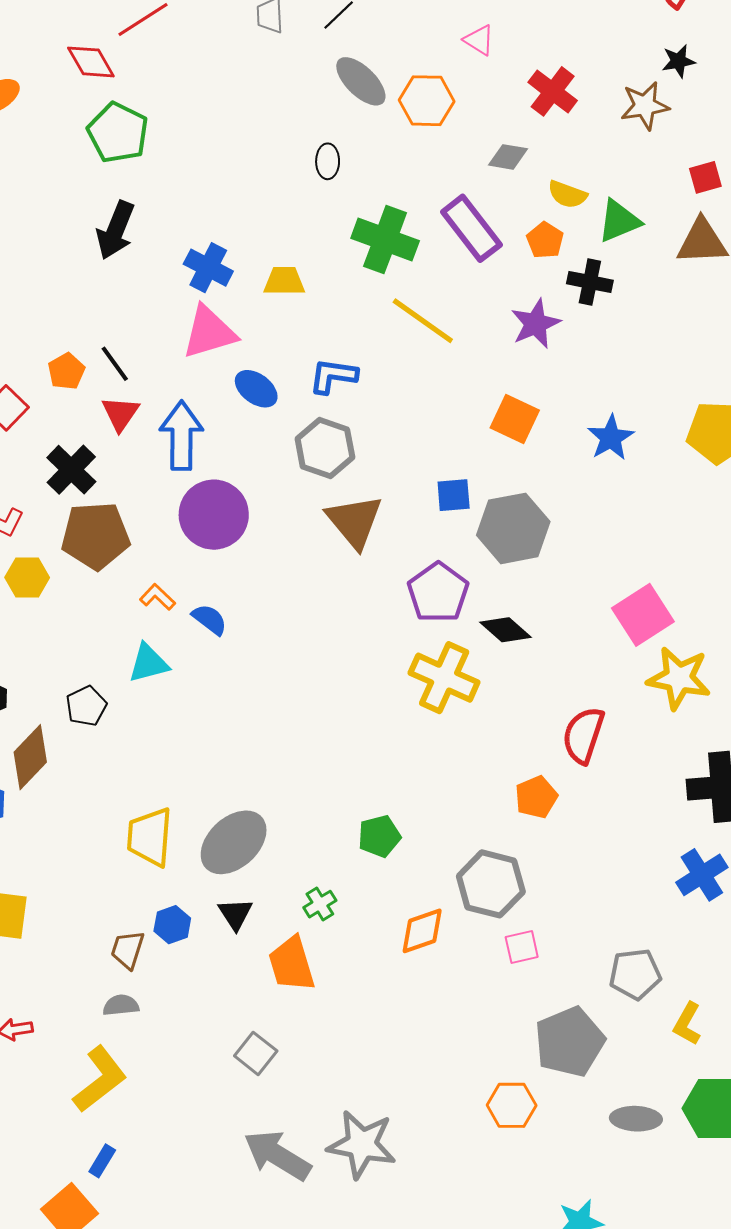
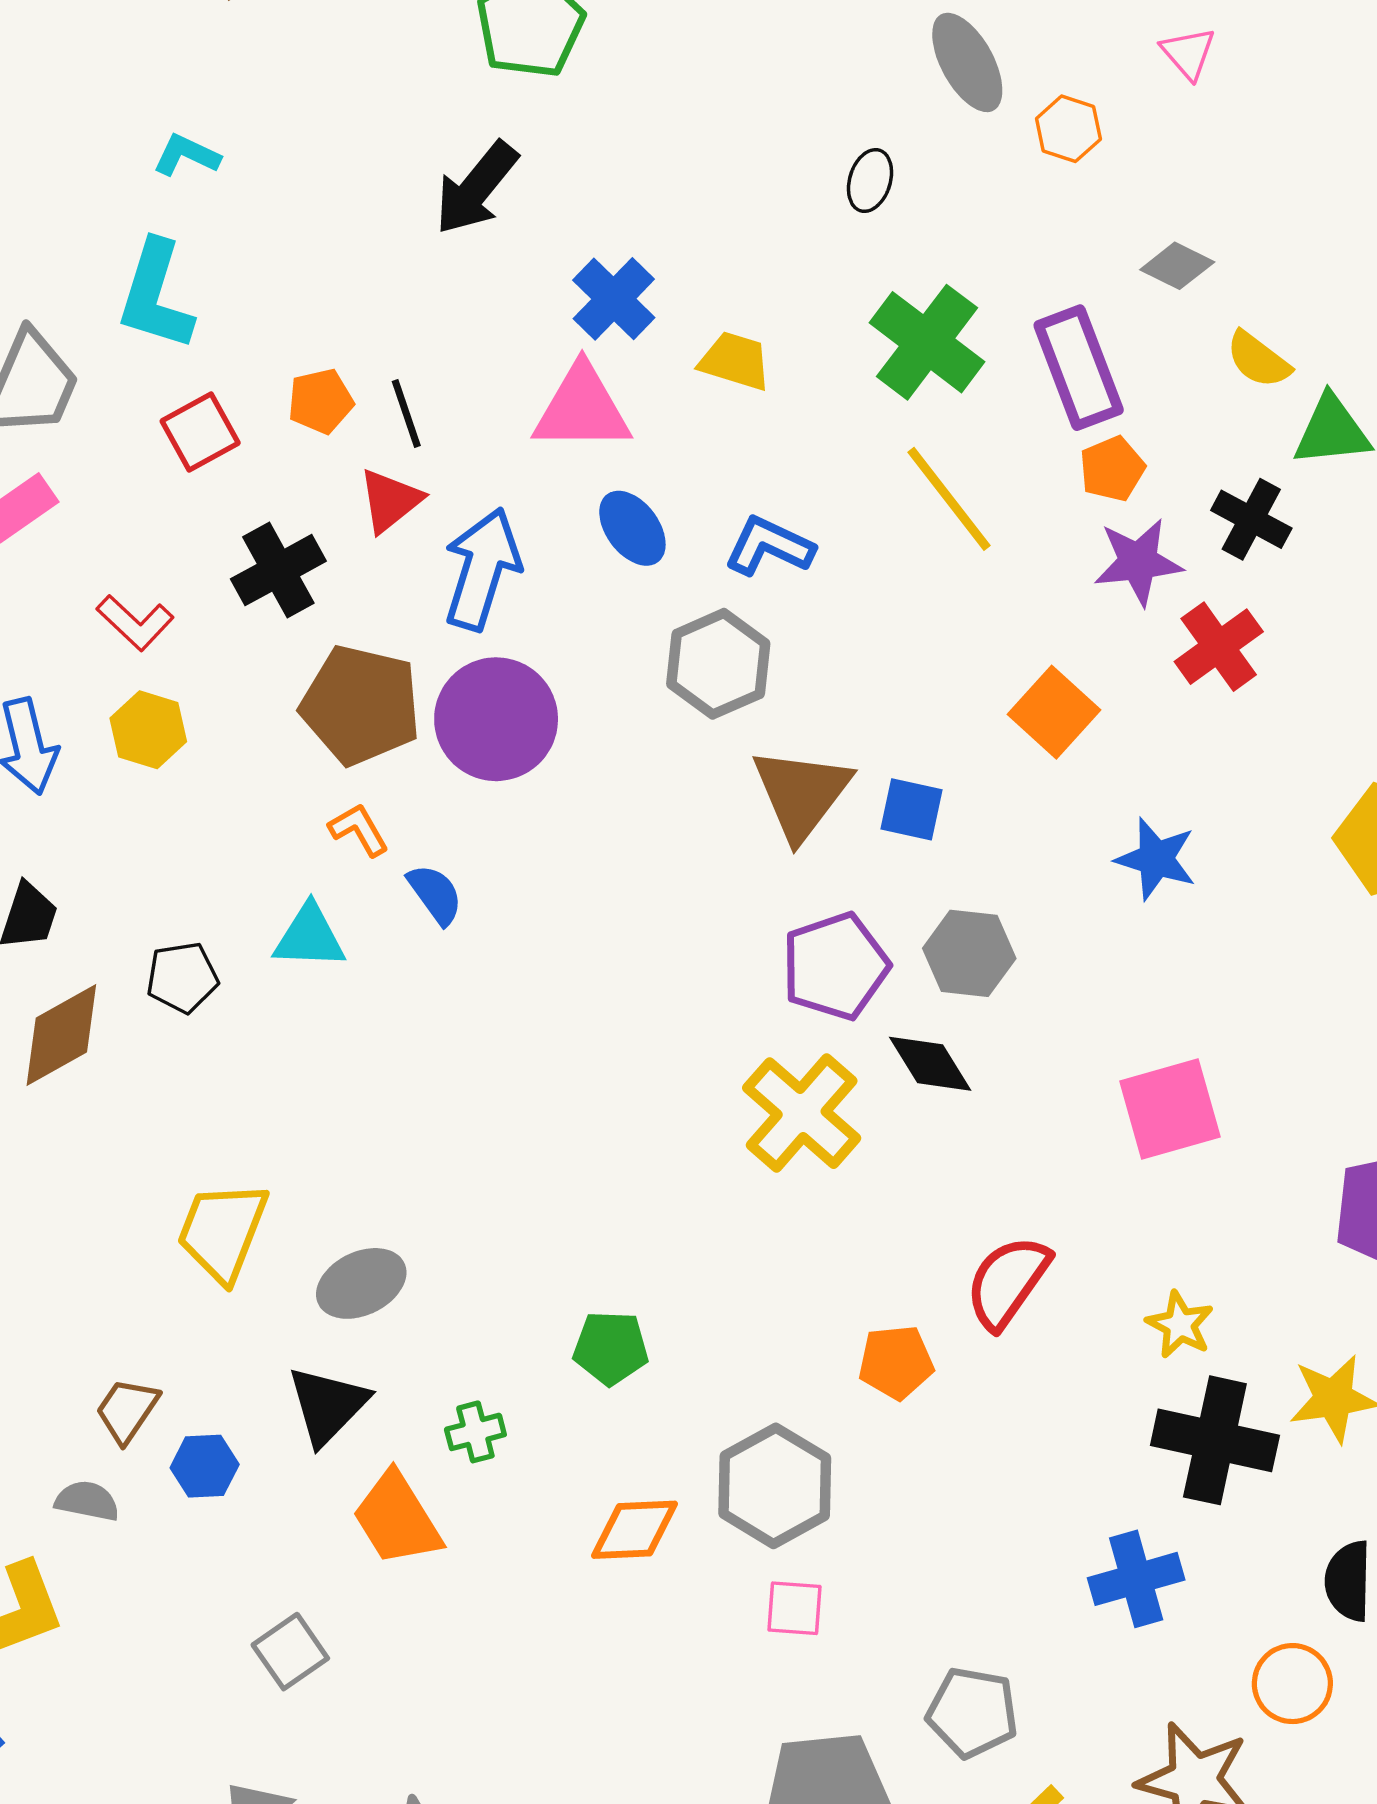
red cross: (553, 91) -> (1219, 647), moved
orange hexagon: (427, 101) -> (1068, 129), size x0.7
orange pentagon: (545, 240) -> (1112, 469), moved
blue star: (611, 438) -> (1156, 859), moved, turned 30
brown triangle: (354, 521) -> (801, 794), moved
gray hexagon: (513, 528) -> (969, 953), moved, size x0.7
brown pentagon: (96, 536) -> (361, 705), moved
yellow star: (679, 678) -> (1180, 1325), moved, size x0.6
gray ellipse: (234, 842) -> (361, 1283), size x0.7
black triangle: (235, 914) -> (328, 1405), size x1.4
blue hexagon: (172, 925) -> (205, 1466), moved
orange trapezoid: (292, 964) -> (397, 1519), turned -32

